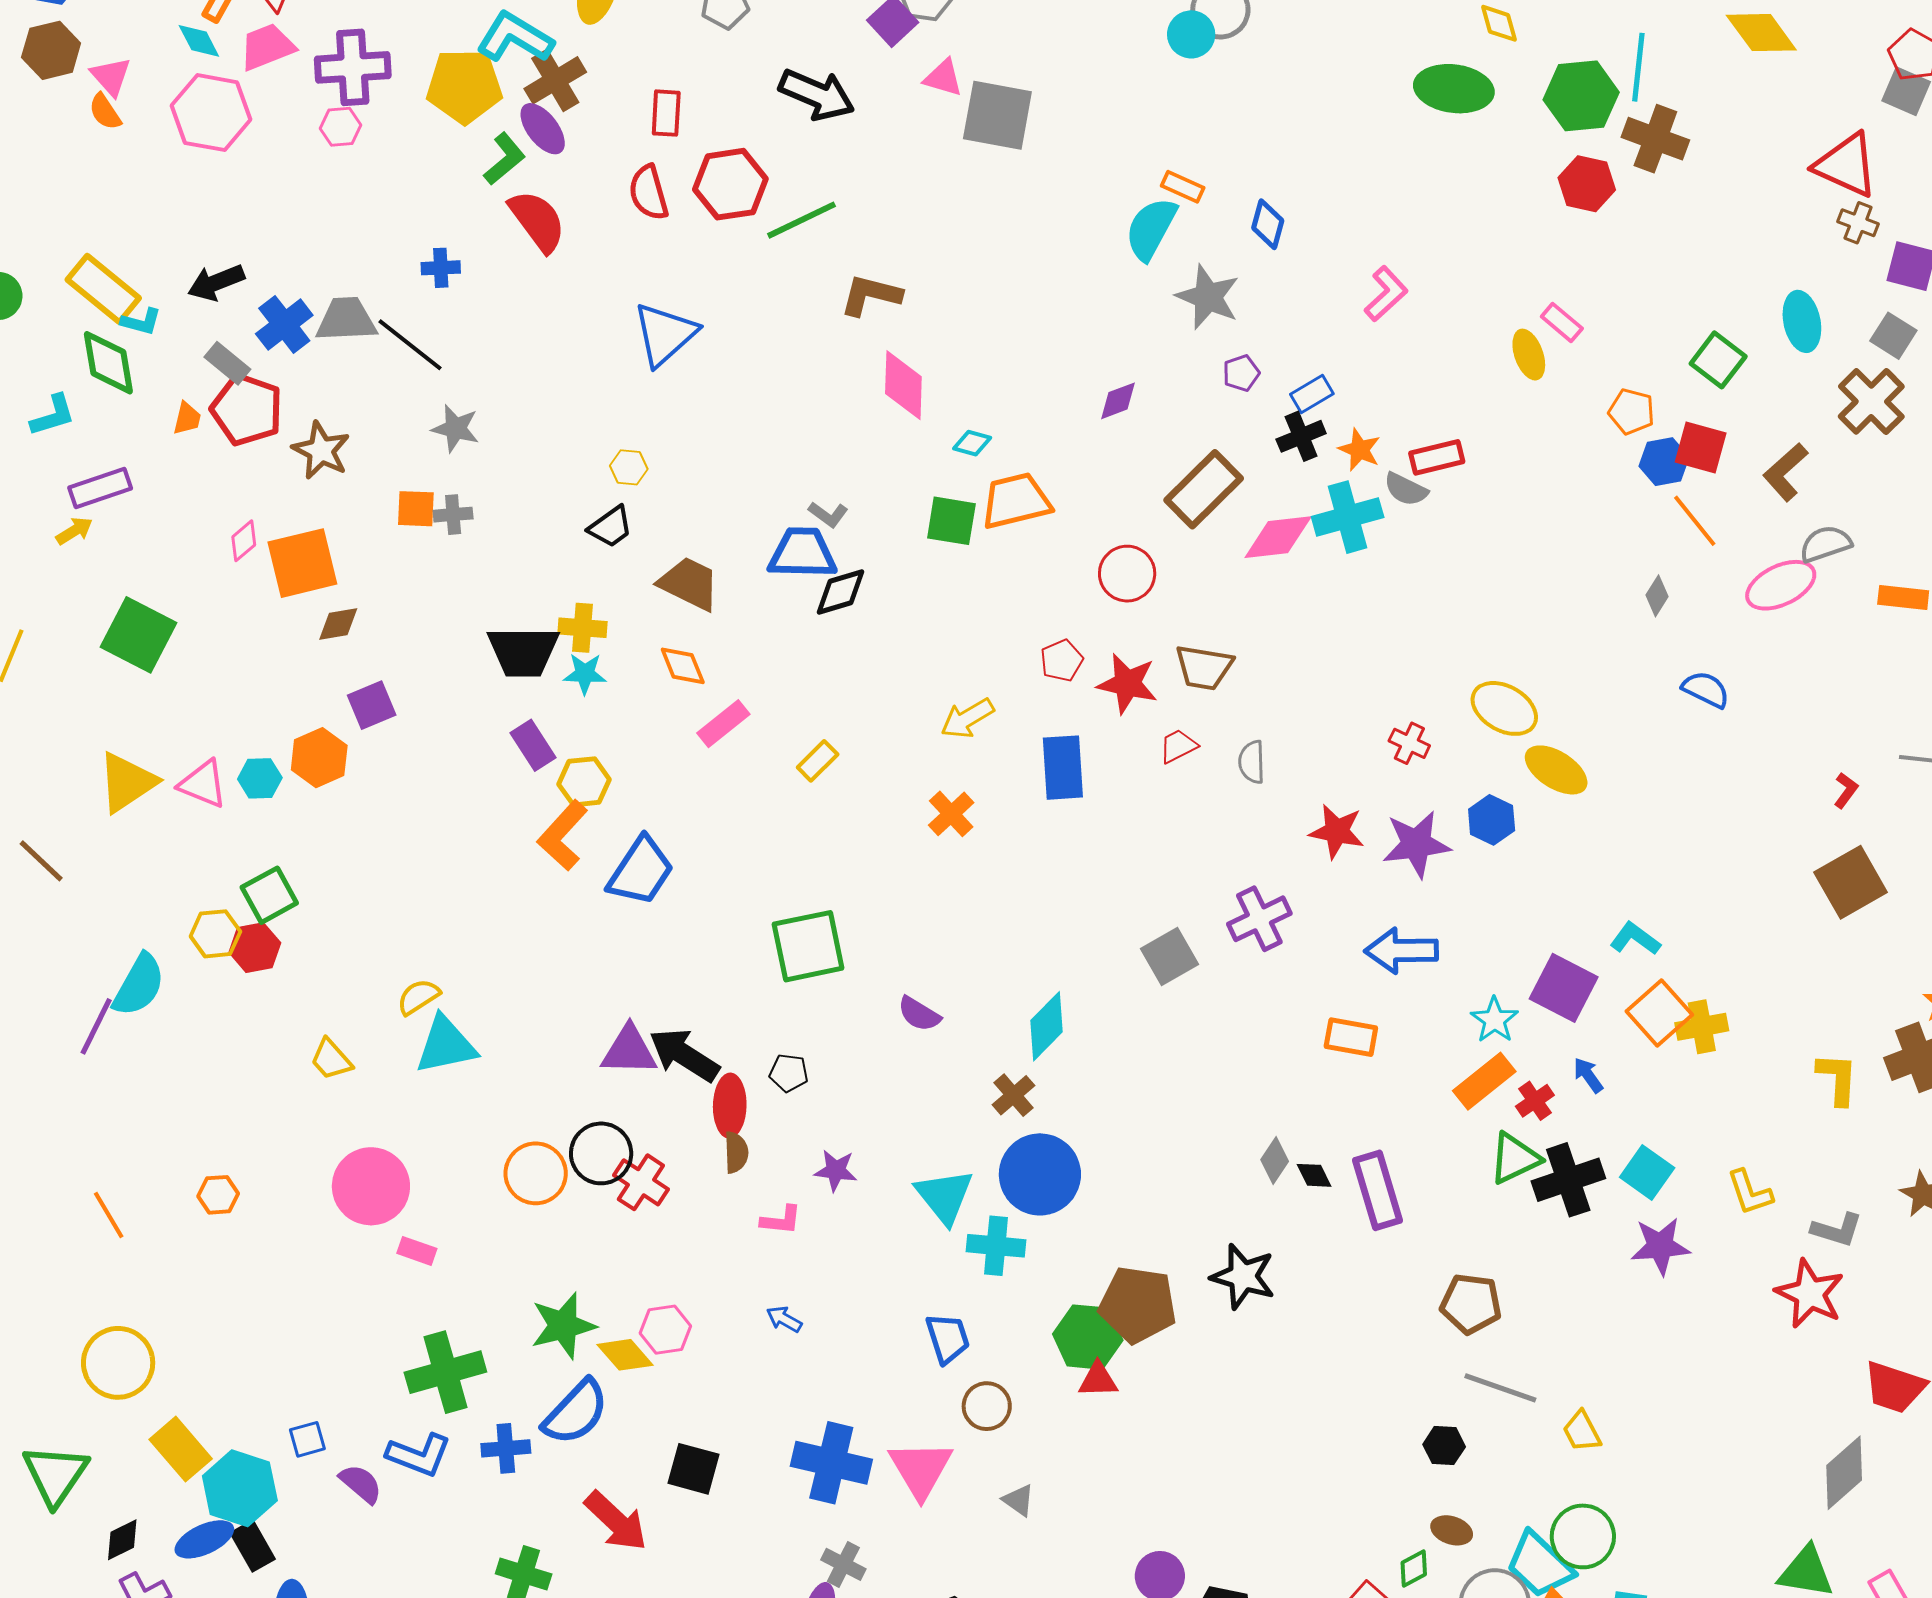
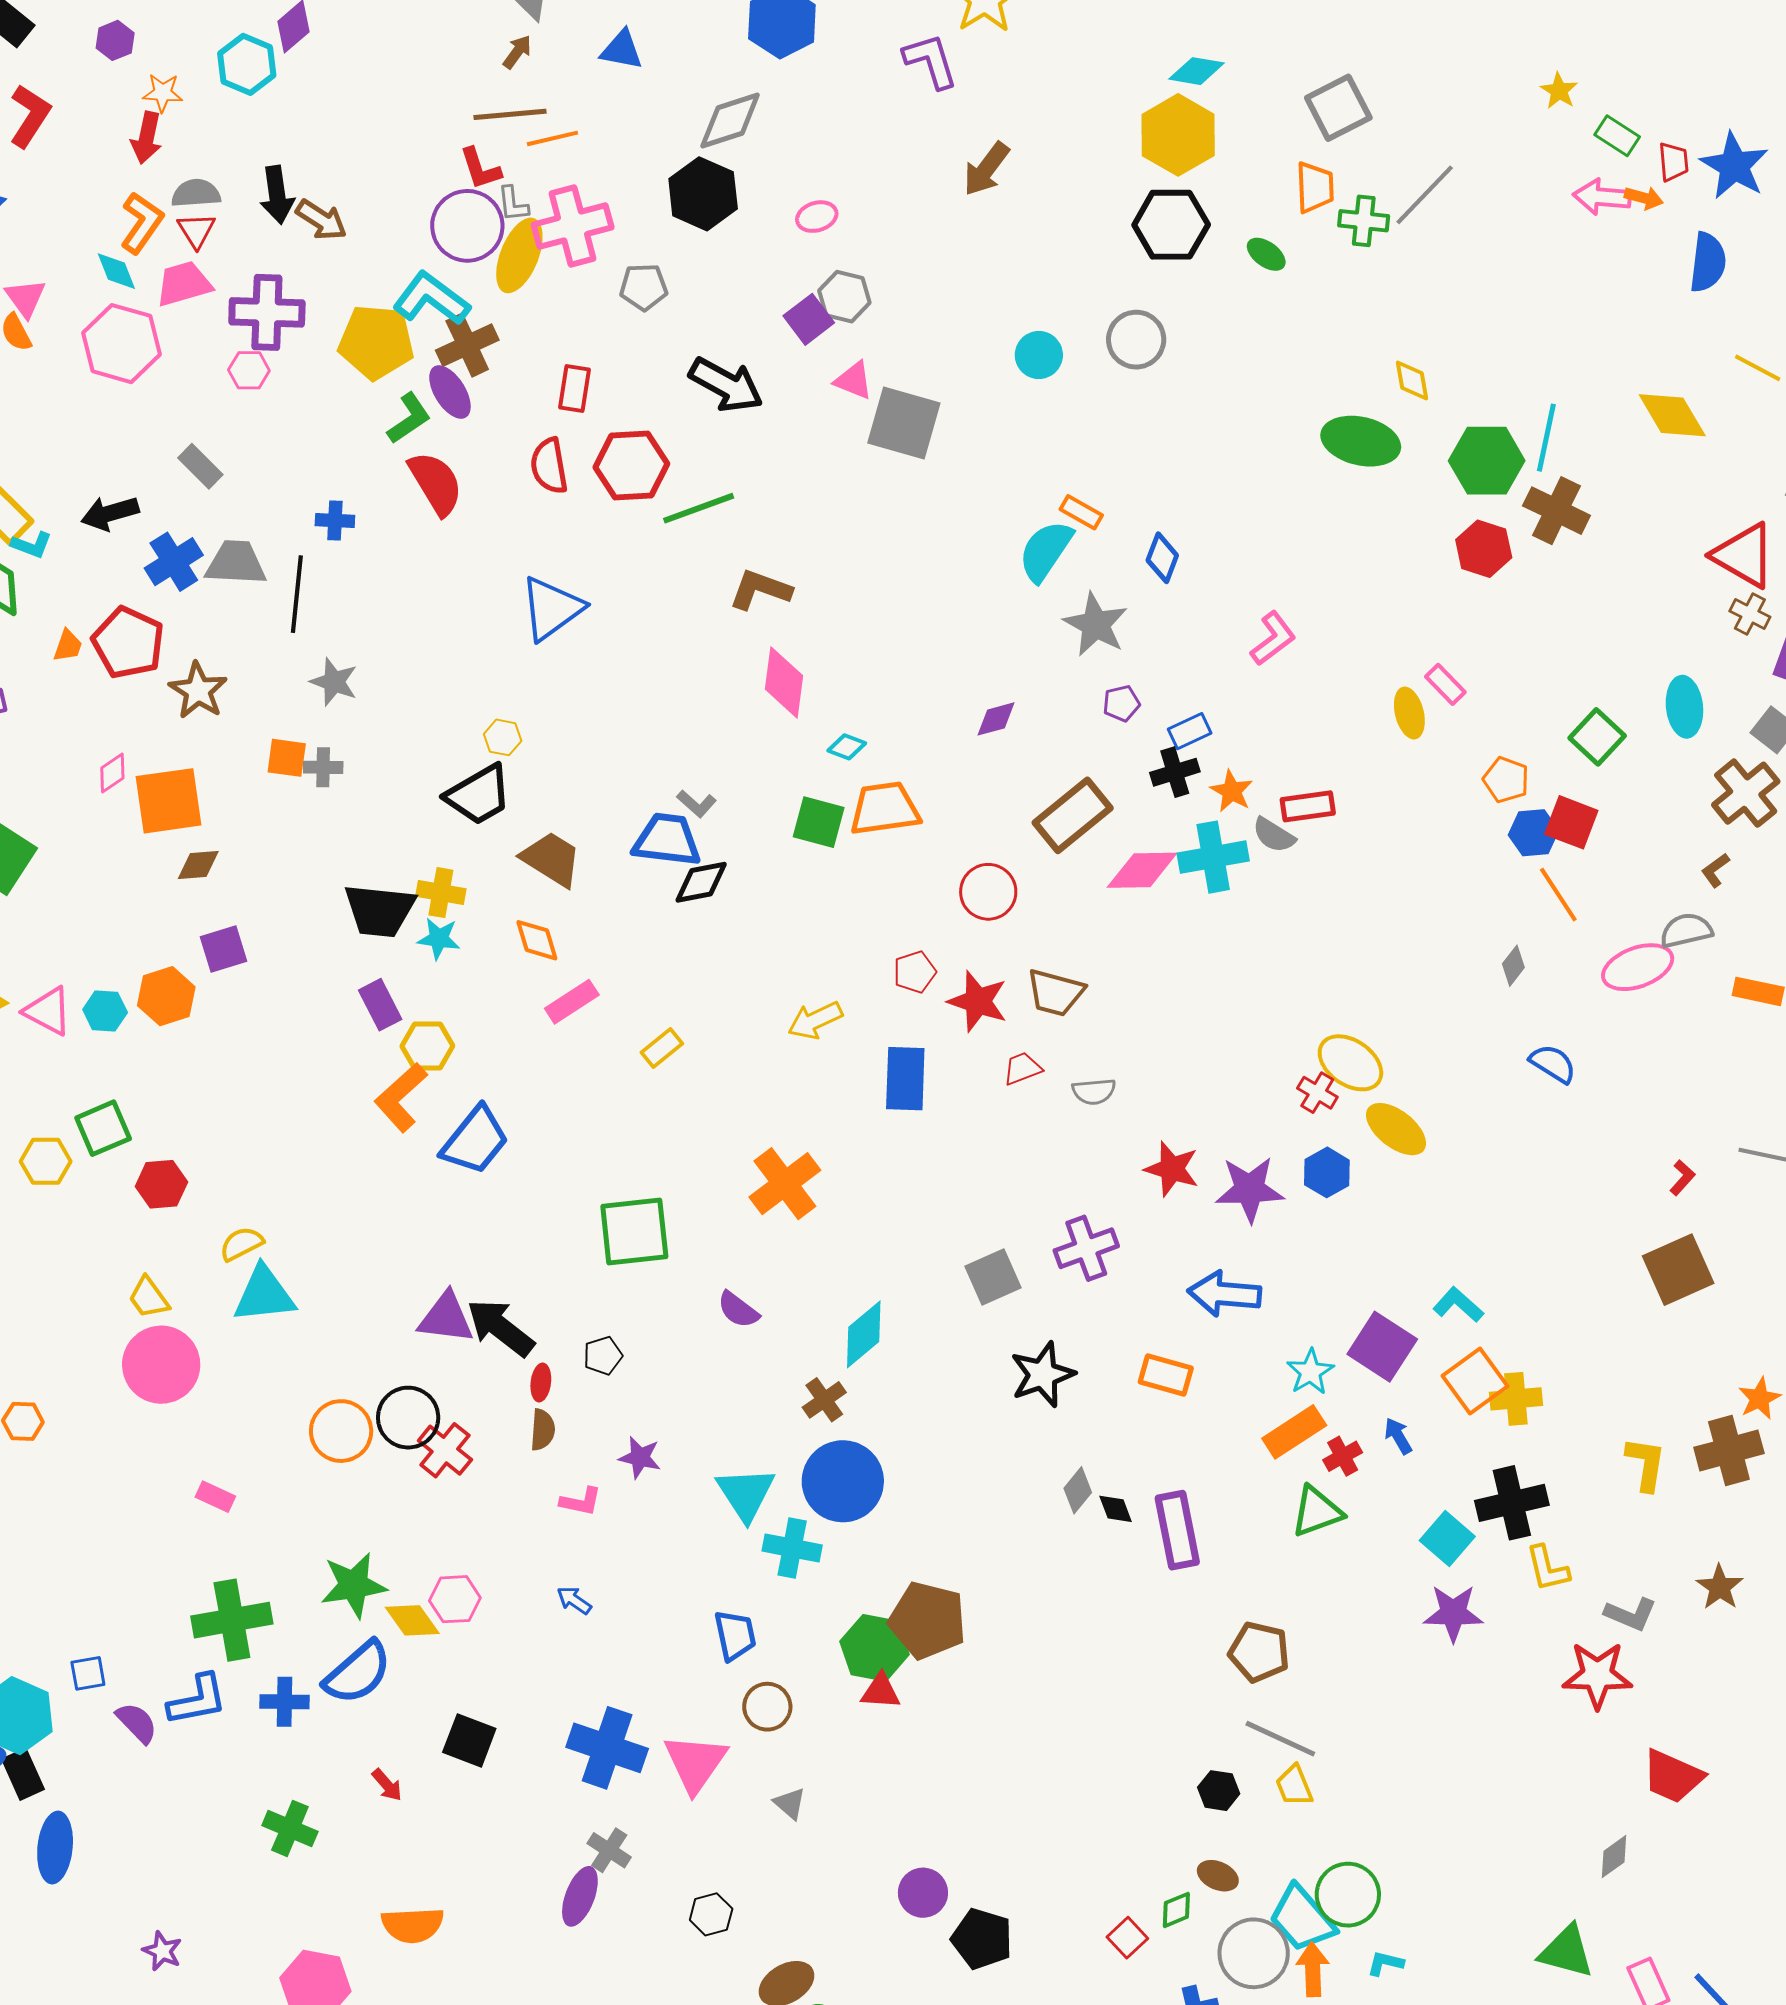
cyan circle: (1191, 34) -> (1039, 355), moved
black line: (410, 345) -> (297, 594), turned 52
gray rectangle: (227, 363) -> (200, 466), moved
brown L-shape: (1785, 472) -> (1715, 870), moved, size x0.6
black trapezoid: (610, 527) -> (479, 795), size x1.5
red cross: (1409, 743) -> (1317, 1093), moved
gray semicircle: (1252, 762) -> (1094, 1091), turned -99
orange cross: (951, 814) -> (785, 1184), moved, size x1.5
red hexagon: (255, 948) -> (161, 1184), moved
black pentagon: (789, 1073) -> (603, 1356), turned -30
red ellipse: (730, 1106) -> (541, 1383), size x0.6
black cross: (1568, 1180) -> (1512, 1503), moved
pink circle: (371, 1186) -> (161, 1365), moved
black star: (1243, 1276) -> (1043, 1375), moved, turned 30
red star: (1810, 1294) -> (1597, 1675), turned -30
yellow trapezoid: (1582, 1431) -> (1294, 1786), moved
blue L-shape: (419, 1455) -> (197, 1700), turned -38
gray diamond: (1844, 1473) -> (1614, 1857), size x0.6
red arrow: (616, 1521) -> (387, 1785), size x0.5

